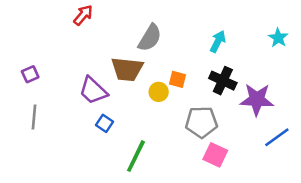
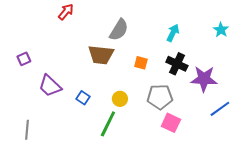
purple trapezoid: (93, 91) -> (50, 86), moved
yellow circle: (159, 92) -> (120, 99), moved
gray line: (34, 117) -> (27, 130), moved

